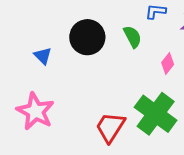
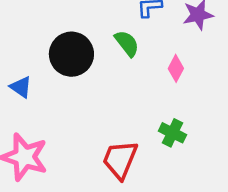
green cross: (156, 114) -> (173, 133), size x0.5

